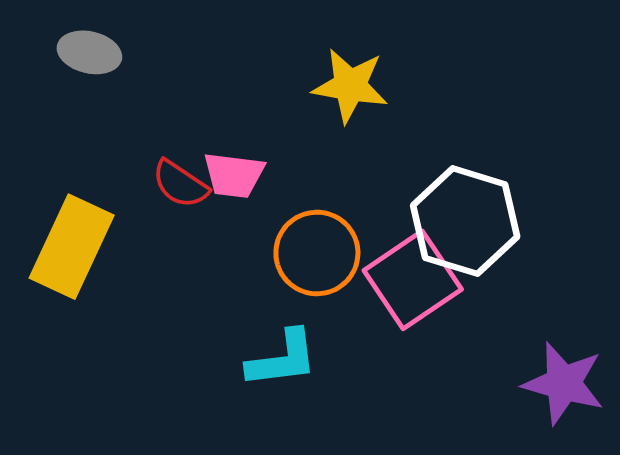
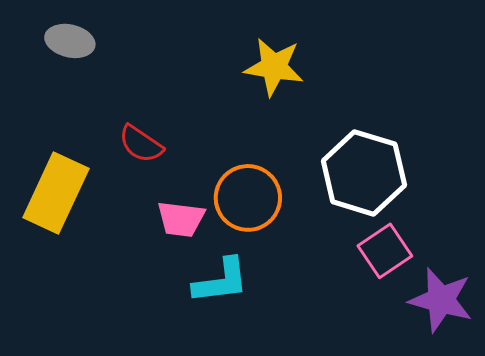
pink trapezoid: (234, 175) -> (181, 219), moved
pink square: (413, 280) -> (385, 251), moved, size x0.7

